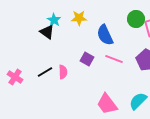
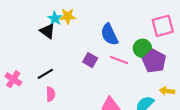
yellow star: (79, 18) -> (68, 16), moved
green circle: (136, 19) -> (142, 48), moved
pink semicircle: (63, 72) -> (51, 94), moved

